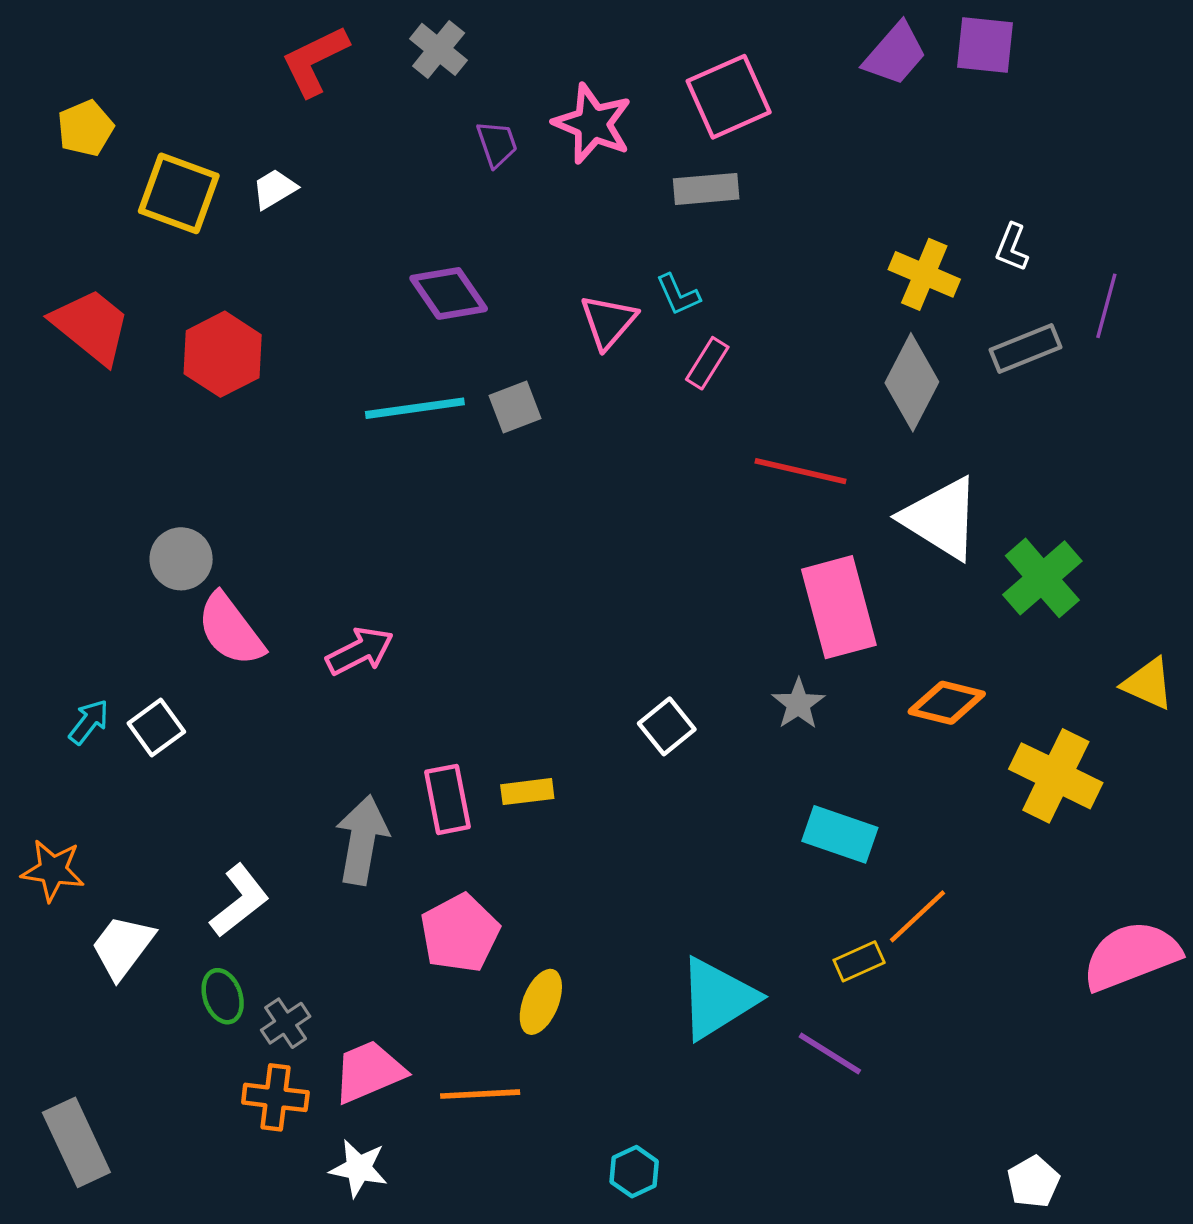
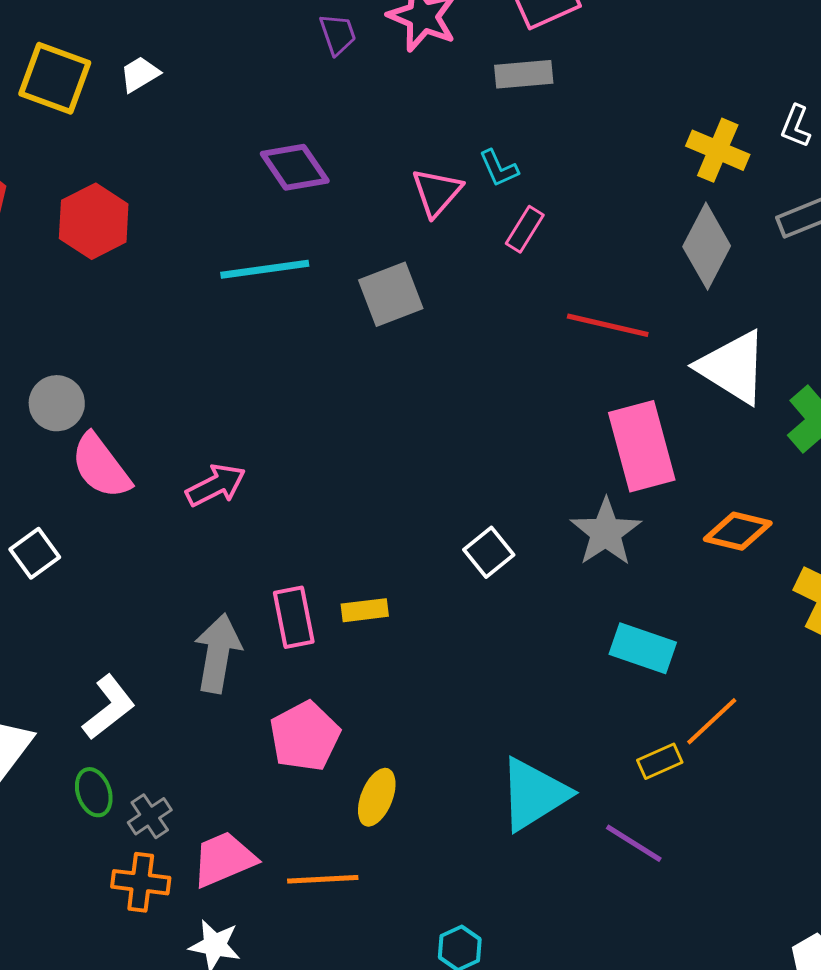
gray square: (515, 407) -> (391, 294), moved, size x1.4
gray star: (798, 704) -> (606, 532), size x1.5

